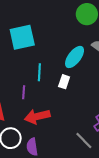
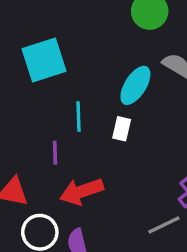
gray line: (84, 141) -> (164, 225), turned -66

